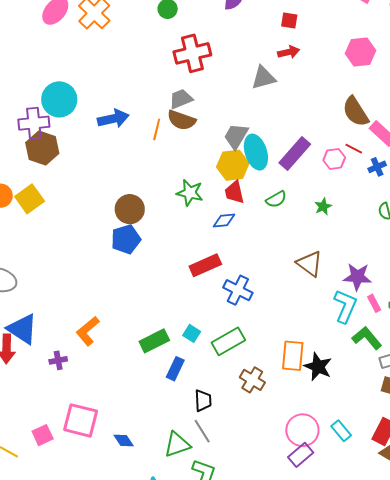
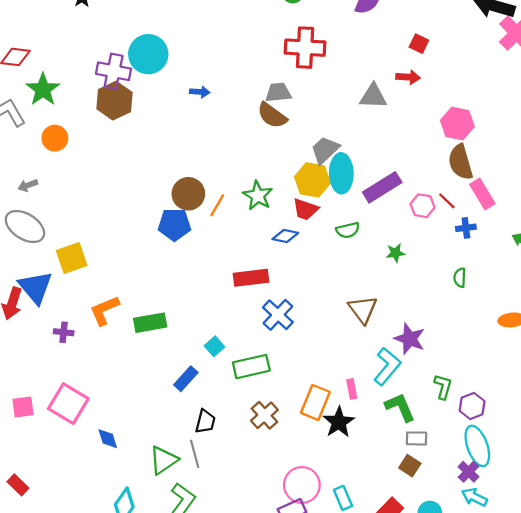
pink hexagon: (361, 52) -> (457, 124), moved
blue arrow: (113, 119) -> (200, 92), size x0.6
orange line: (157, 129) -> (217, 205), moved
red trapezoid: (234, 192) -> (305, 209), turned -75
yellow square: (30, 199) -> (72, 258), moved
pink rectangle: (374, 303) -> (352, 389), moved
green rectangle: (154, 341) -> (150, 323), moved
green triangle: (177, 445) -> (164, 460), turned -32

